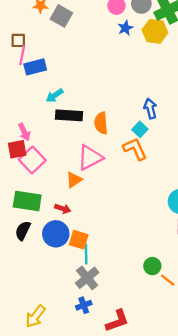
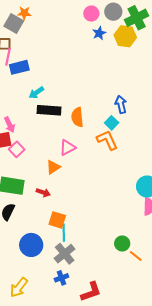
gray square: (61, 16) -> (14, 23), moved
pink triangle: (90, 158) -> (67, 148), size x0.7
pink square: (32, 160) -> (17, 149), size x0.7
blue circle: (56, 234) -> (31, 245), moved

